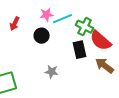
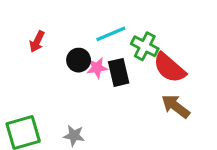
pink star: (47, 15) -> (97, 68), moved
black rectangle: (80, 50) -> (119, 72), moved
gray star: (52, 72) -> (74, 136), moved

